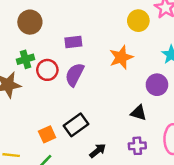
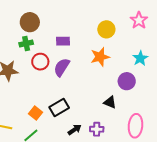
yellow circle: (138, 21) -> (106, 29), moved
green cross: (26, 59) -> (26, 43), moved
orange square: (47, 134) -> (36, 113), turned -32
purple cross: (137, 146) -> (97, 129), moved

